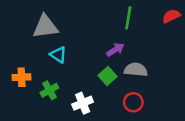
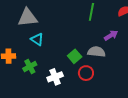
purple arrow: (115, 50) -> (111, 35), moved
red circle: (133, 102) -> (86, 73), moved

